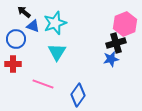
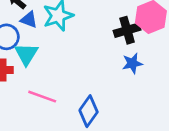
black cross: (116, 43) -> (127, 30), moved
cyan triangle: (57, 52) -> (26, 54), moved

